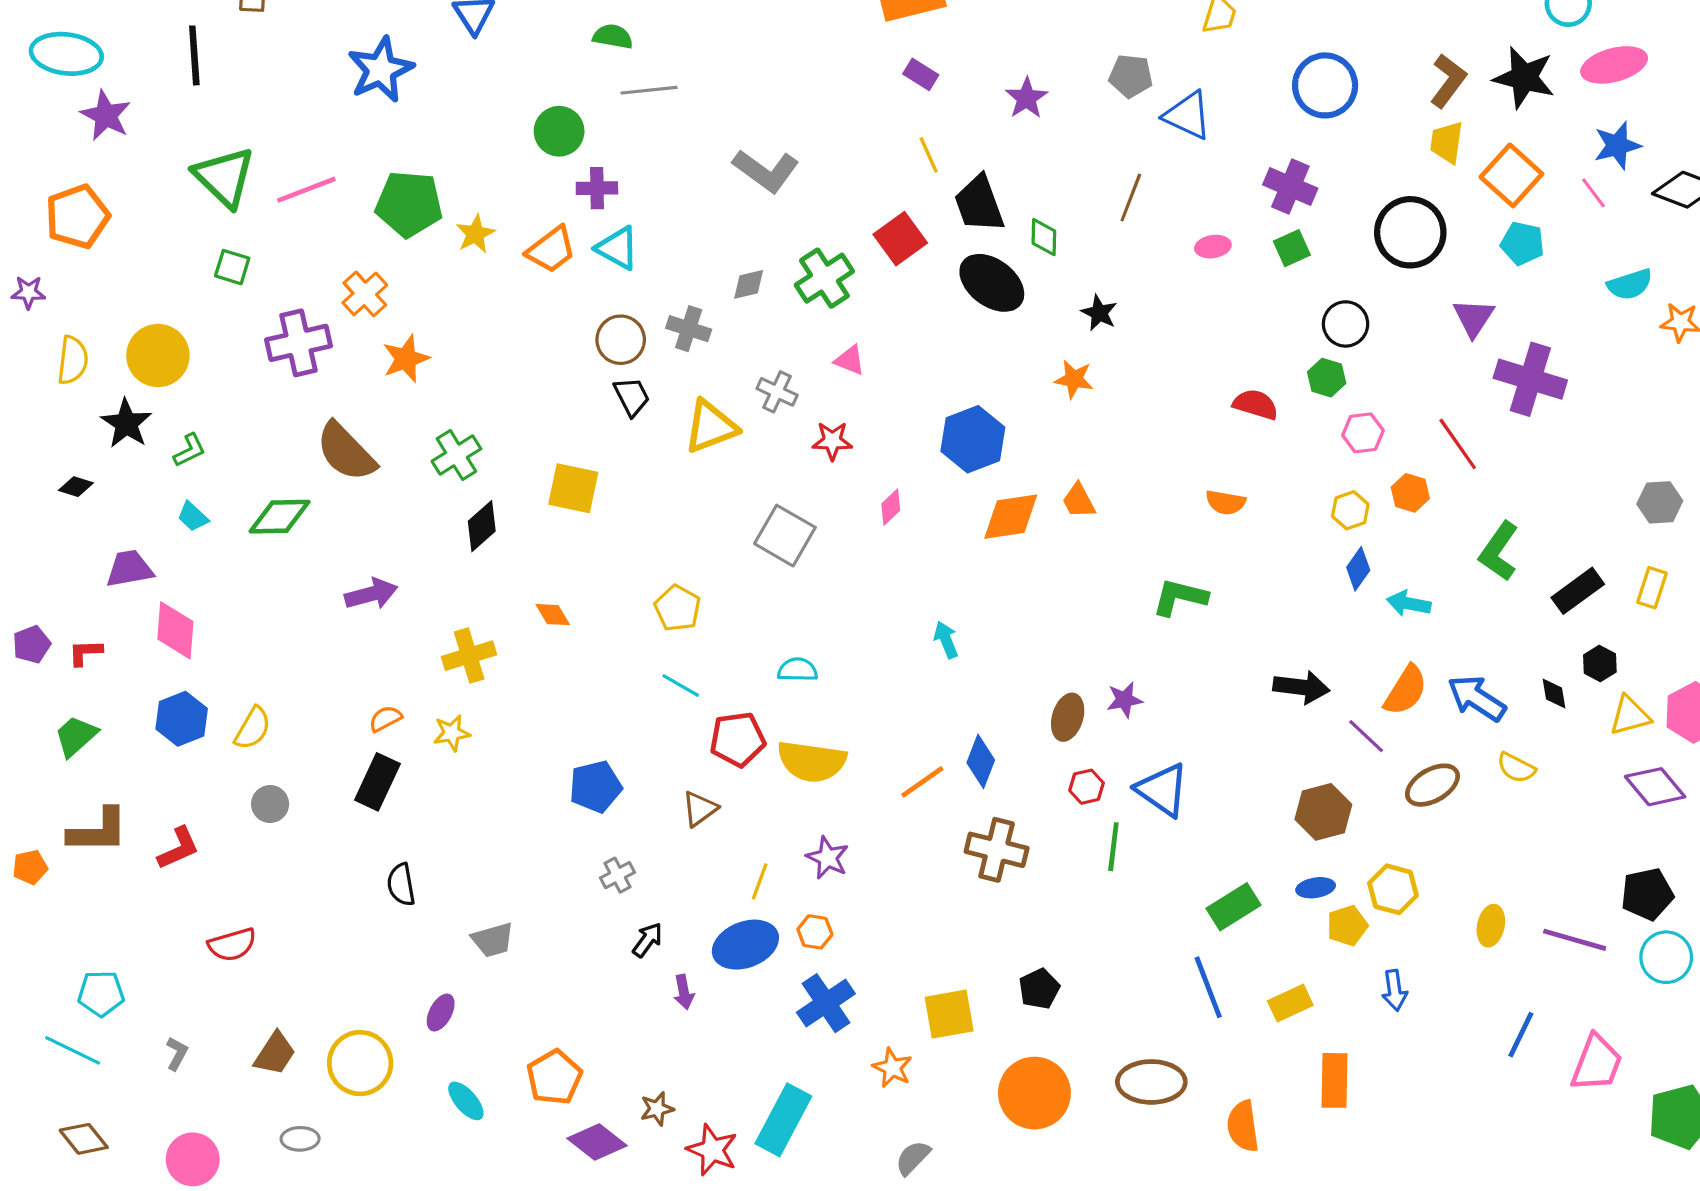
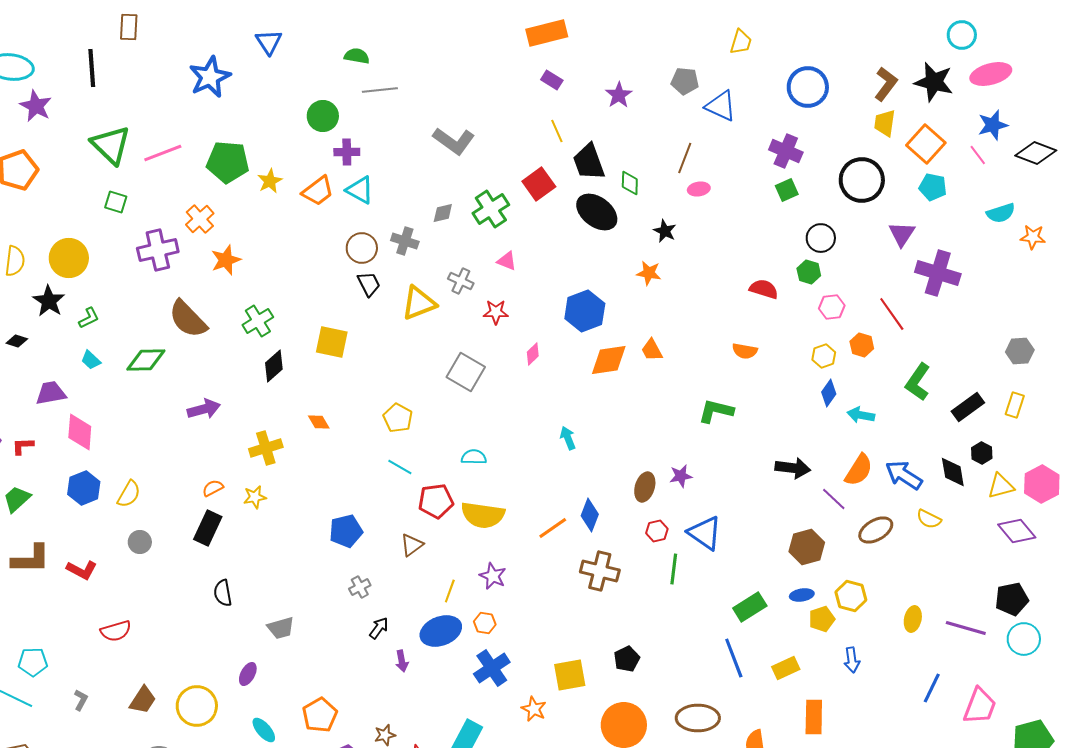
pink ellipse: (1213, 247) -> (699, 189), moved
black diamond: (1554, 693) -> (953, 472), size x1.5
red L-shape: (178, 848) -> (82, 570), turned 52

